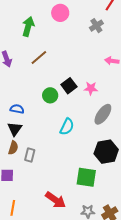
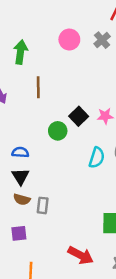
pink circle: (60, 13) -> (69, 40), moved
brown line: (39, 57) -> (38, 87), turned -42
cyan semicircle: (67, 127) -> (97, 158), moved
brown semicircle: (13, 148) -> (22, 199), turned 96

